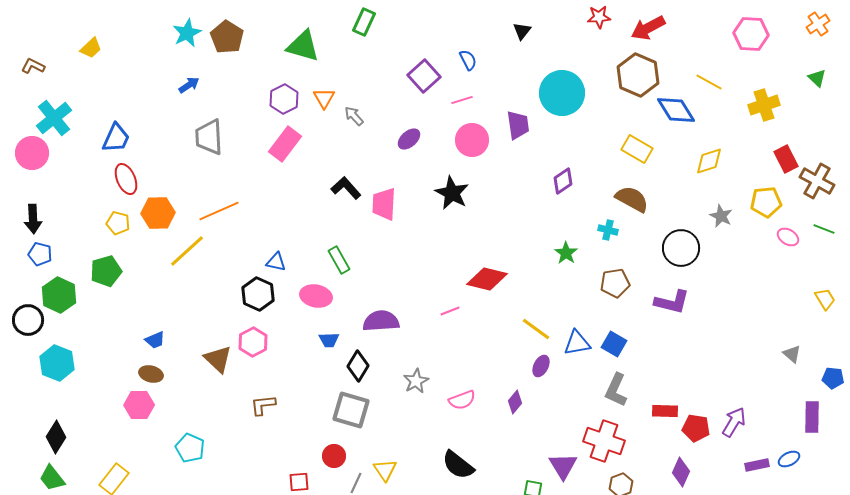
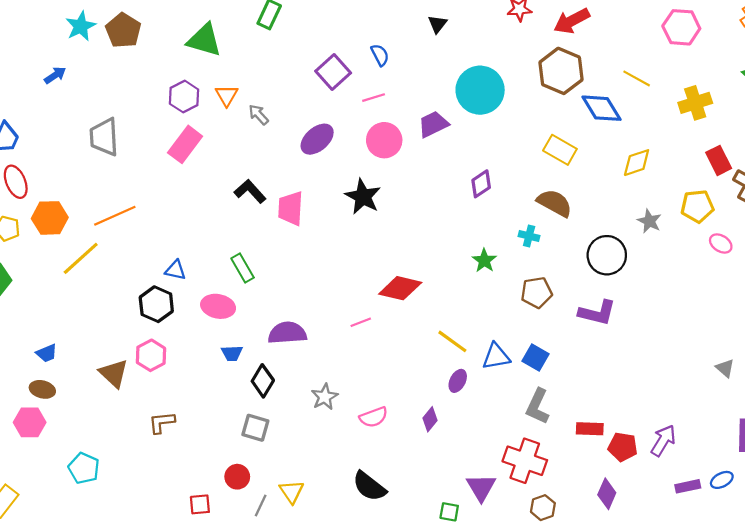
blue arrow: (189, 85) -> (55, 75), moved
purple trapezoid: (518, 125) -> (433, 124), turned -108
purple ellipse: (409, 139) -> (317, 139), size x1.4
gray square: (351, 410) -> (255, 428), size x0.7

